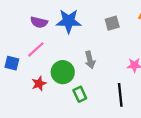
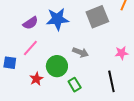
purple semicircle: (39, 22) -> (31, 23), turned -42
gray square: (112, 23) -> (97, 17), size x1.6
gray arrow: (90, 60) -> (81, 52), turned -49

